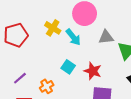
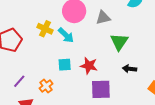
gray triangle: (106, 37) -> (103, 18), moved
cyan square: (68, 67) -> (65, 65), turned -32

